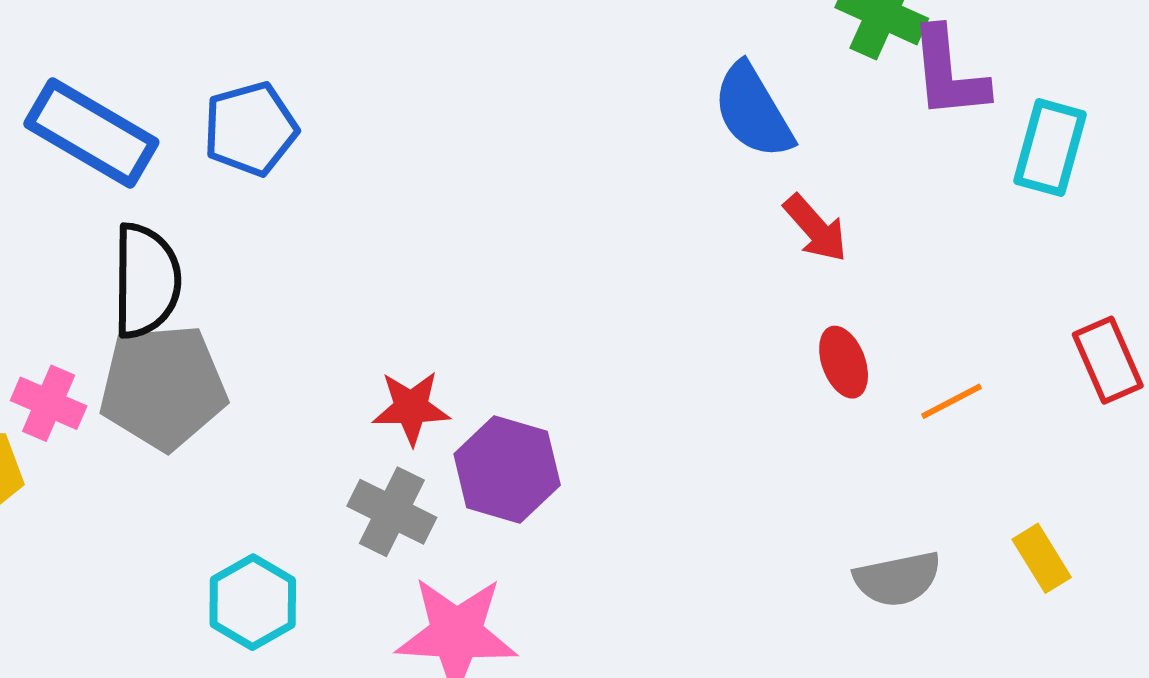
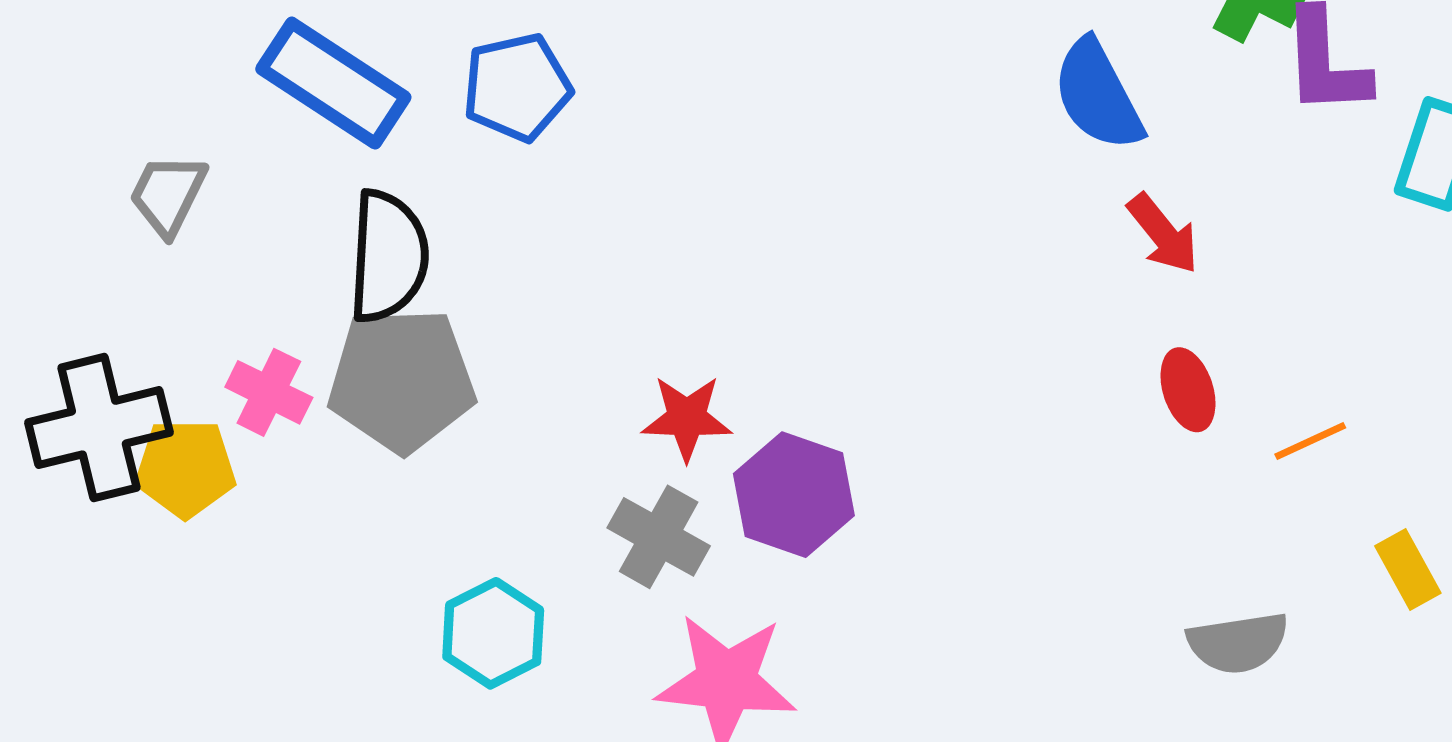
yellow rectangle: (1042, 558) -> (1408, 569), moved

